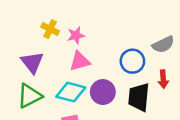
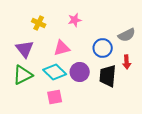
pink star: (76, 35) -> (75, 20), moved
cyan diamond: (71, 92) -> (55, 72), turned 30

